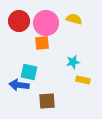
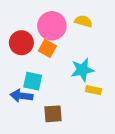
red circle: (19, 21) -> (21, 43), moved
orange square: (42, 43) -> (47, 48), turned 35
cyan star: (73, 62) -> (82, 70), size x1.5

